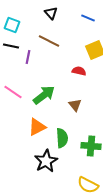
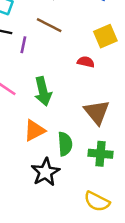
green arrow: (44, 95) -> (43, 91), turned 115
brown triangle: (75, 105) -> (97, 112), moved, size x1.6

